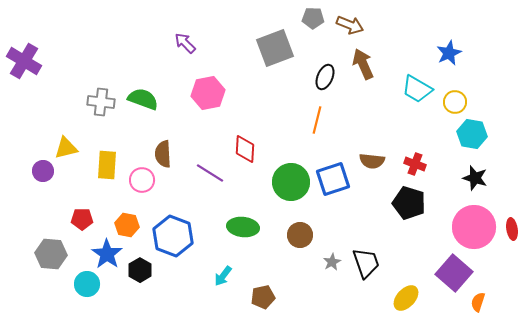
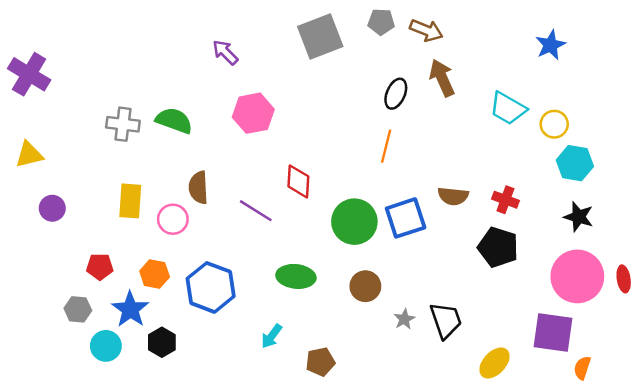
gray square: (275, 48) -> (320, 36), moved
blue star: (449, 53) -> (551, 45), moved
yellow triangle: (66, 148) -> (29, 155), moved
gray hexagon: (51, 254) -> (78, 309), moved, size x0.7
black hexagon: (140, 270) -> (162, 342), moved
purple square: (454, 273) -> (553, 332), turned -33

